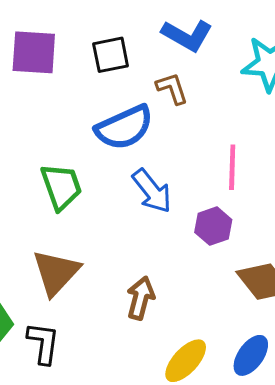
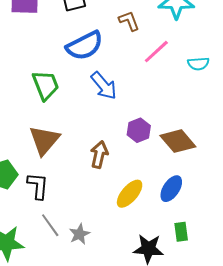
brown L-shape: (172, 88) -> (129, 21), moved
pink line: (232, 167) -> (156, 52), moved, turned 48
purple hexagon: (213, 226) -> (139, 130), moved

